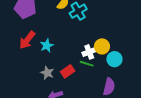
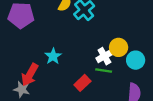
red arrow: (27, 40) -> (30, 75), moved
gray star: (47, 73) -> (22, 89), moved

